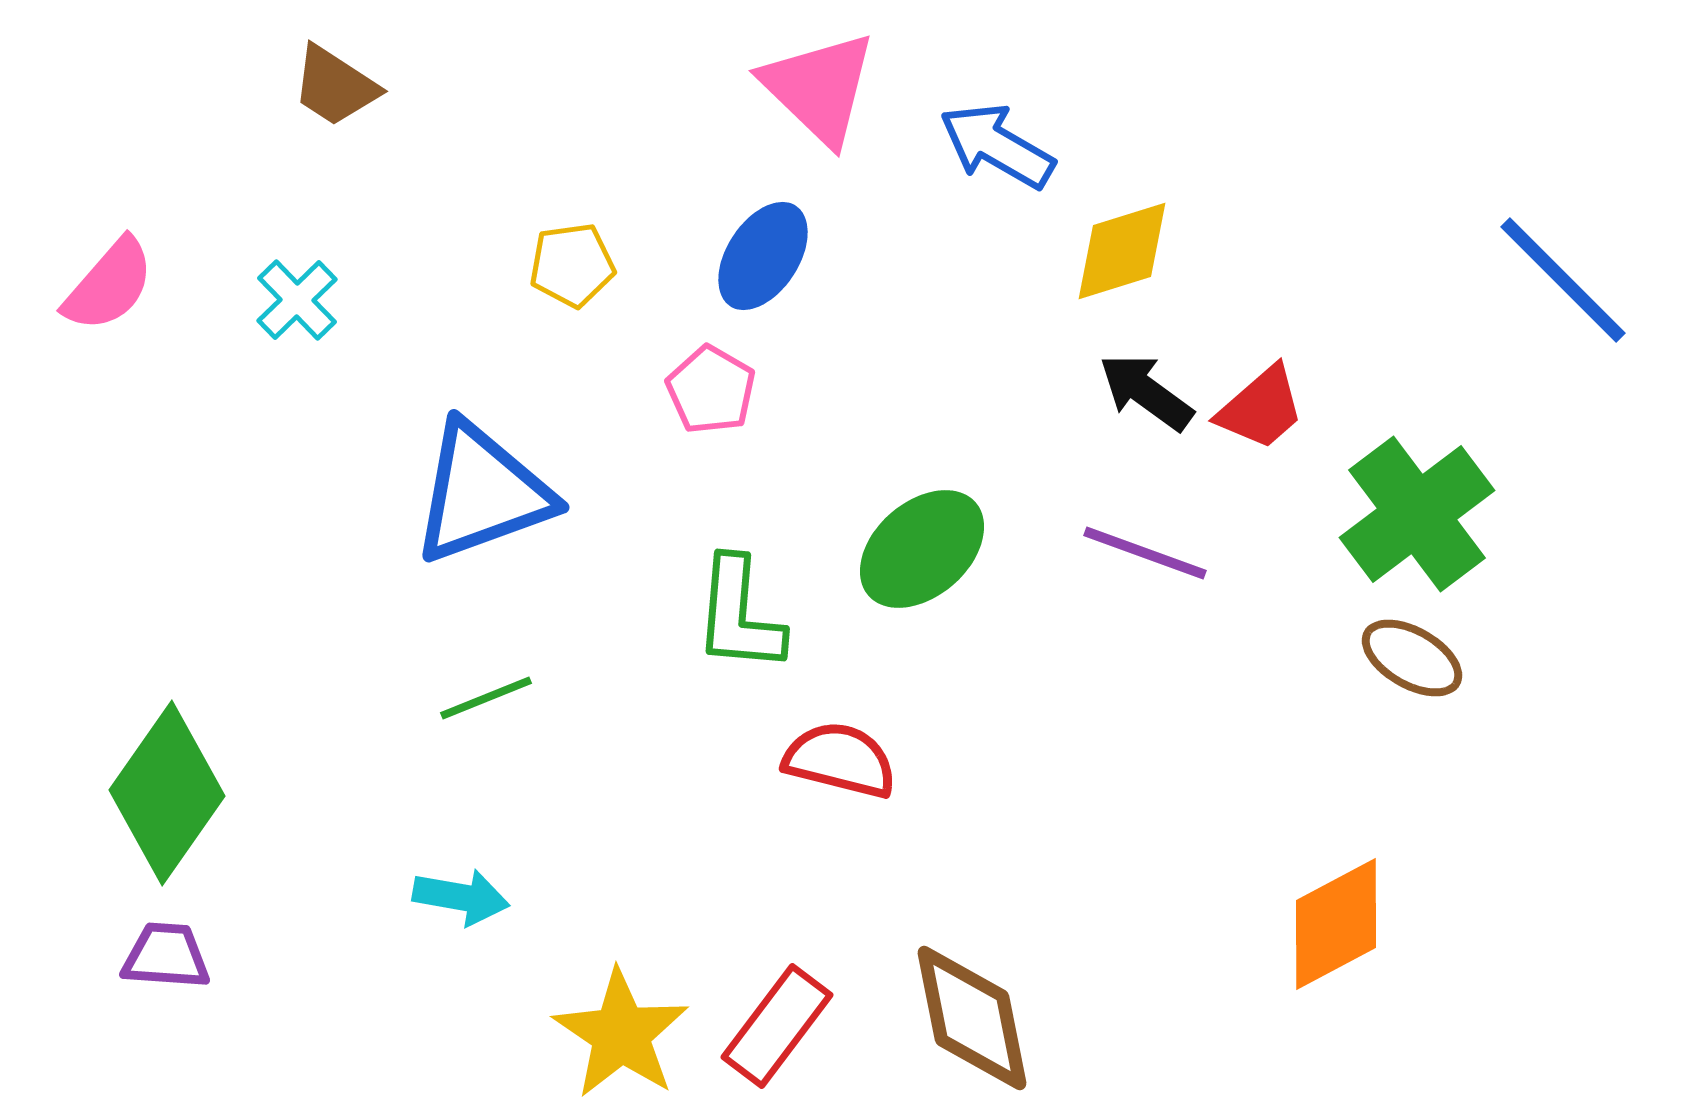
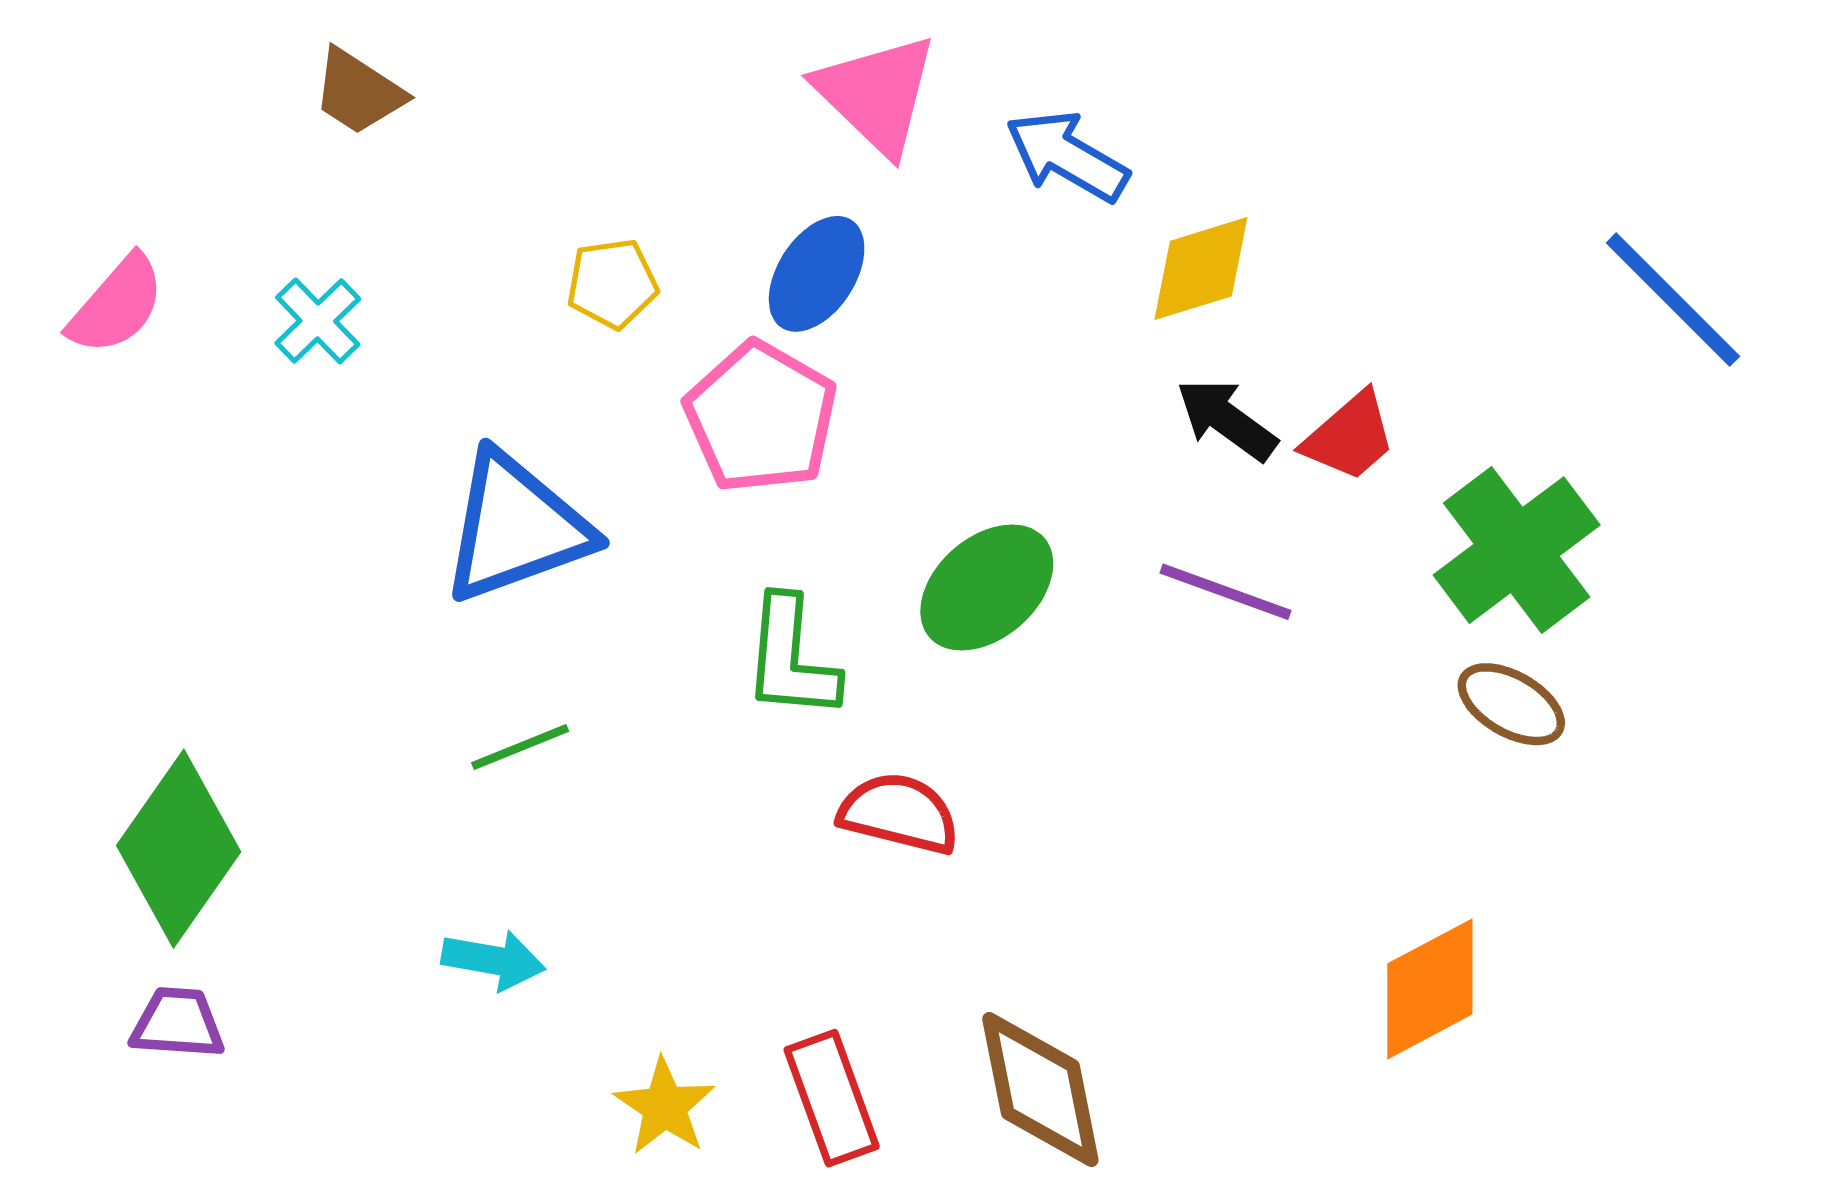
pink pentagon: (711, 390) -> (761, 417), size x1.6
red rectangle: (777, 1026) -> (832, 1098), turned -57
yellow star: (621, 1034) -> (665, 1107), size x0.7

